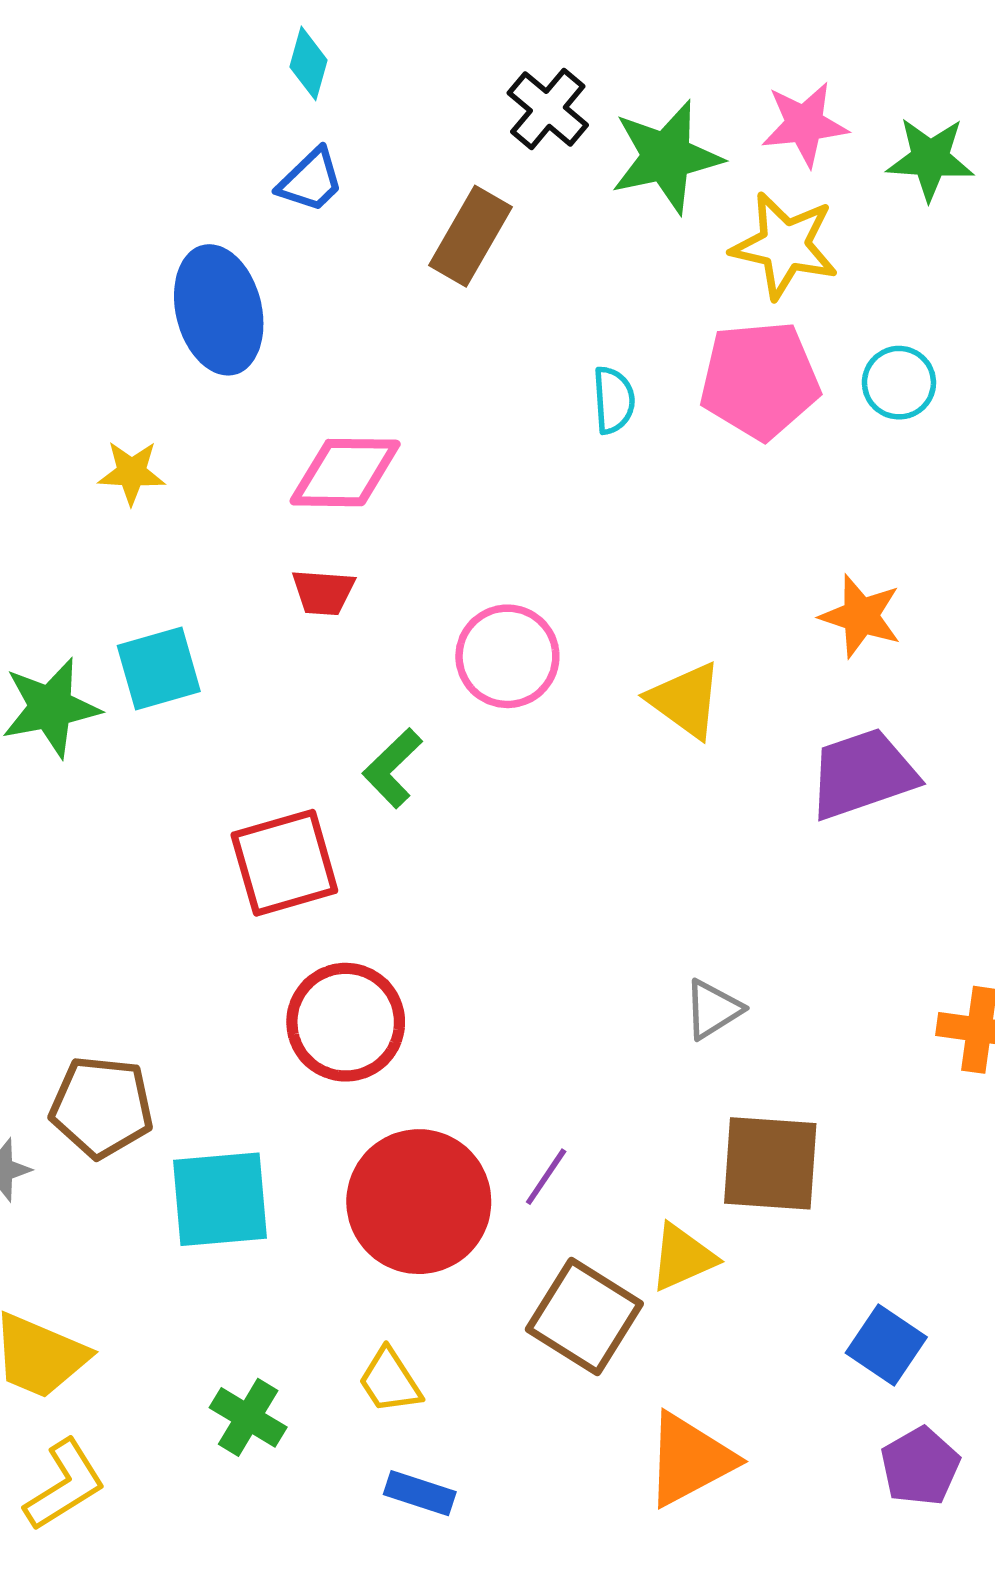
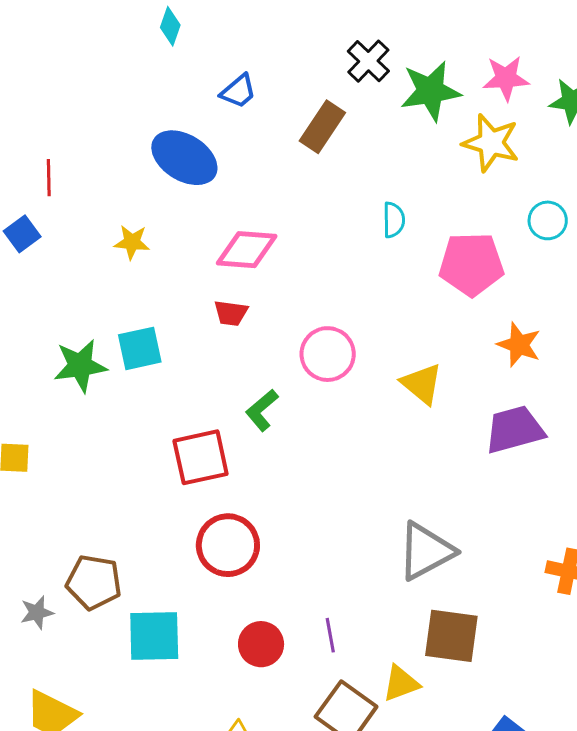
cyan diamond: (308, 63) -> (170, 26), moved
blue ellipse: (219, 310) -> (184, 158), turned -48
pink pentagon: (760, 380) -> (471, 264), moved
gray triangle: (713, 1009) -> (426, 551), size x1.8
purple line: (546, 1177) -> (330, 635), turned -48
red circle: (419, 1202) -> (261, 644), size x0.6

